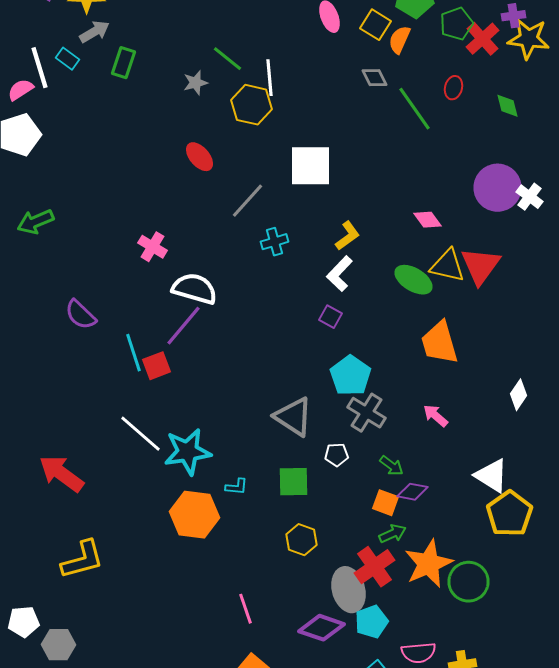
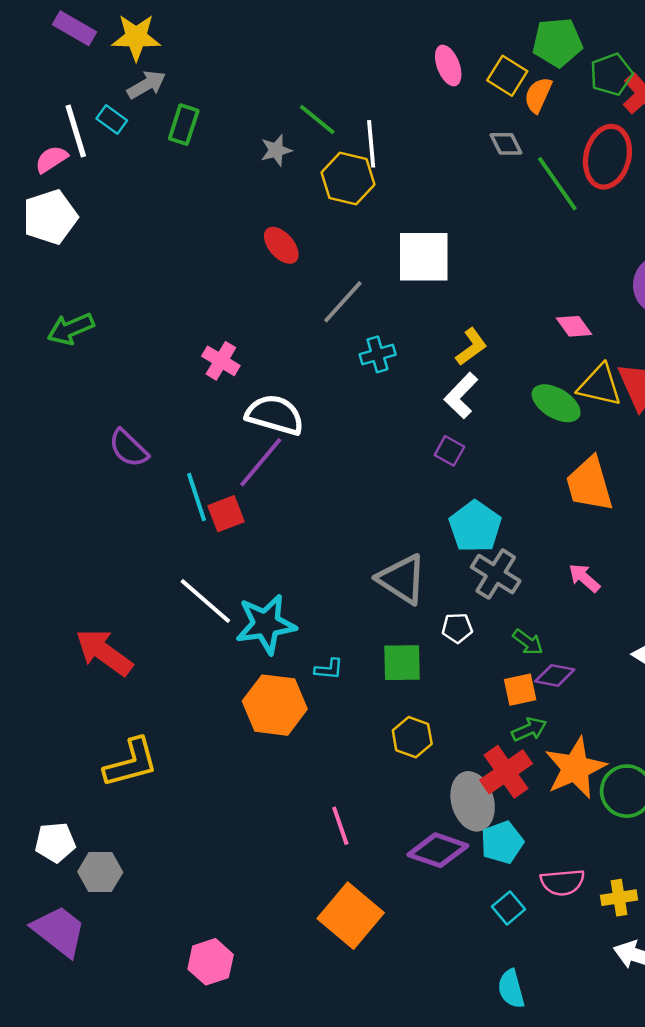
red ellipse: (454, 88) -> (607, 157), size x2.0
orange square: (386, 503) -> (520, 690), turned -32

